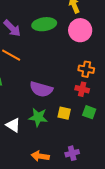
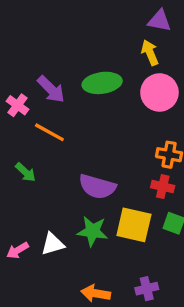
yellow square: (64, 113) -> (134, 225), size x1.6
white triangle: (13, 125) -> (53, 244), turned -49

